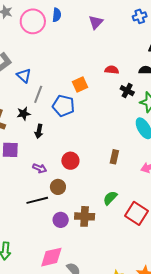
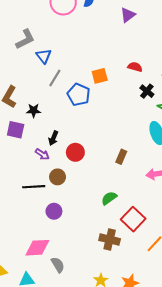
black star: (24, 114) -> (34, 110), moved
black arrow: (39, 131) -> (53, 138), moved
brown cross: (85, 216) -> (110, 240), moved

